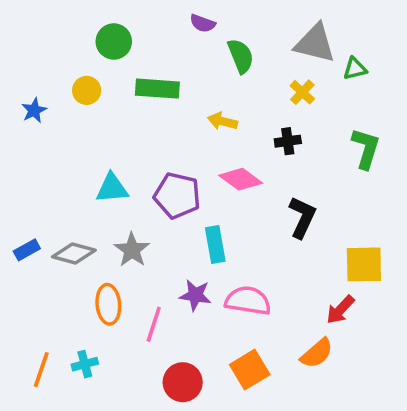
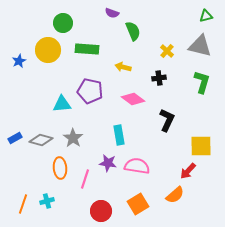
gray triangle: (315, 43) -> (200, 46), moved
green triangle: (355, 69) -> (206, 16), moved
yellow circle: (87, 90) -> (48, 50), size x1.6
purple pentagon: (177, 196) -> (90, 91), moved

